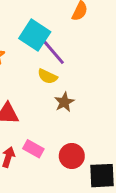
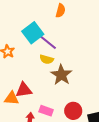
cyan square: (35, 35) -> (33, 33), turned 30
brown star: (64, 102) -> (61, 75), size x1.5

